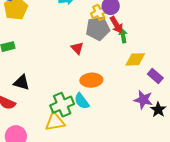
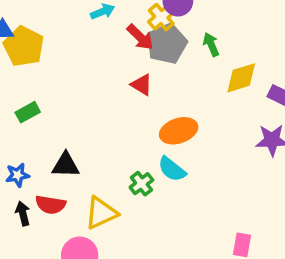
red arrow: (116, 25) -> (140, 37), moved
green cross: (62, 105) -> (141, 184), size x0.6
yellow triangle: (55, 122) -> (101, 213), moved

